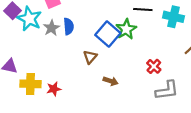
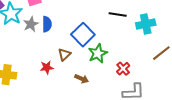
cyan cross: (174, 17) -> (146, 24), turned -30
green star: (126, 29) -> (98, 53), moved
red star: (54, 89) -> (47, 67), moved

